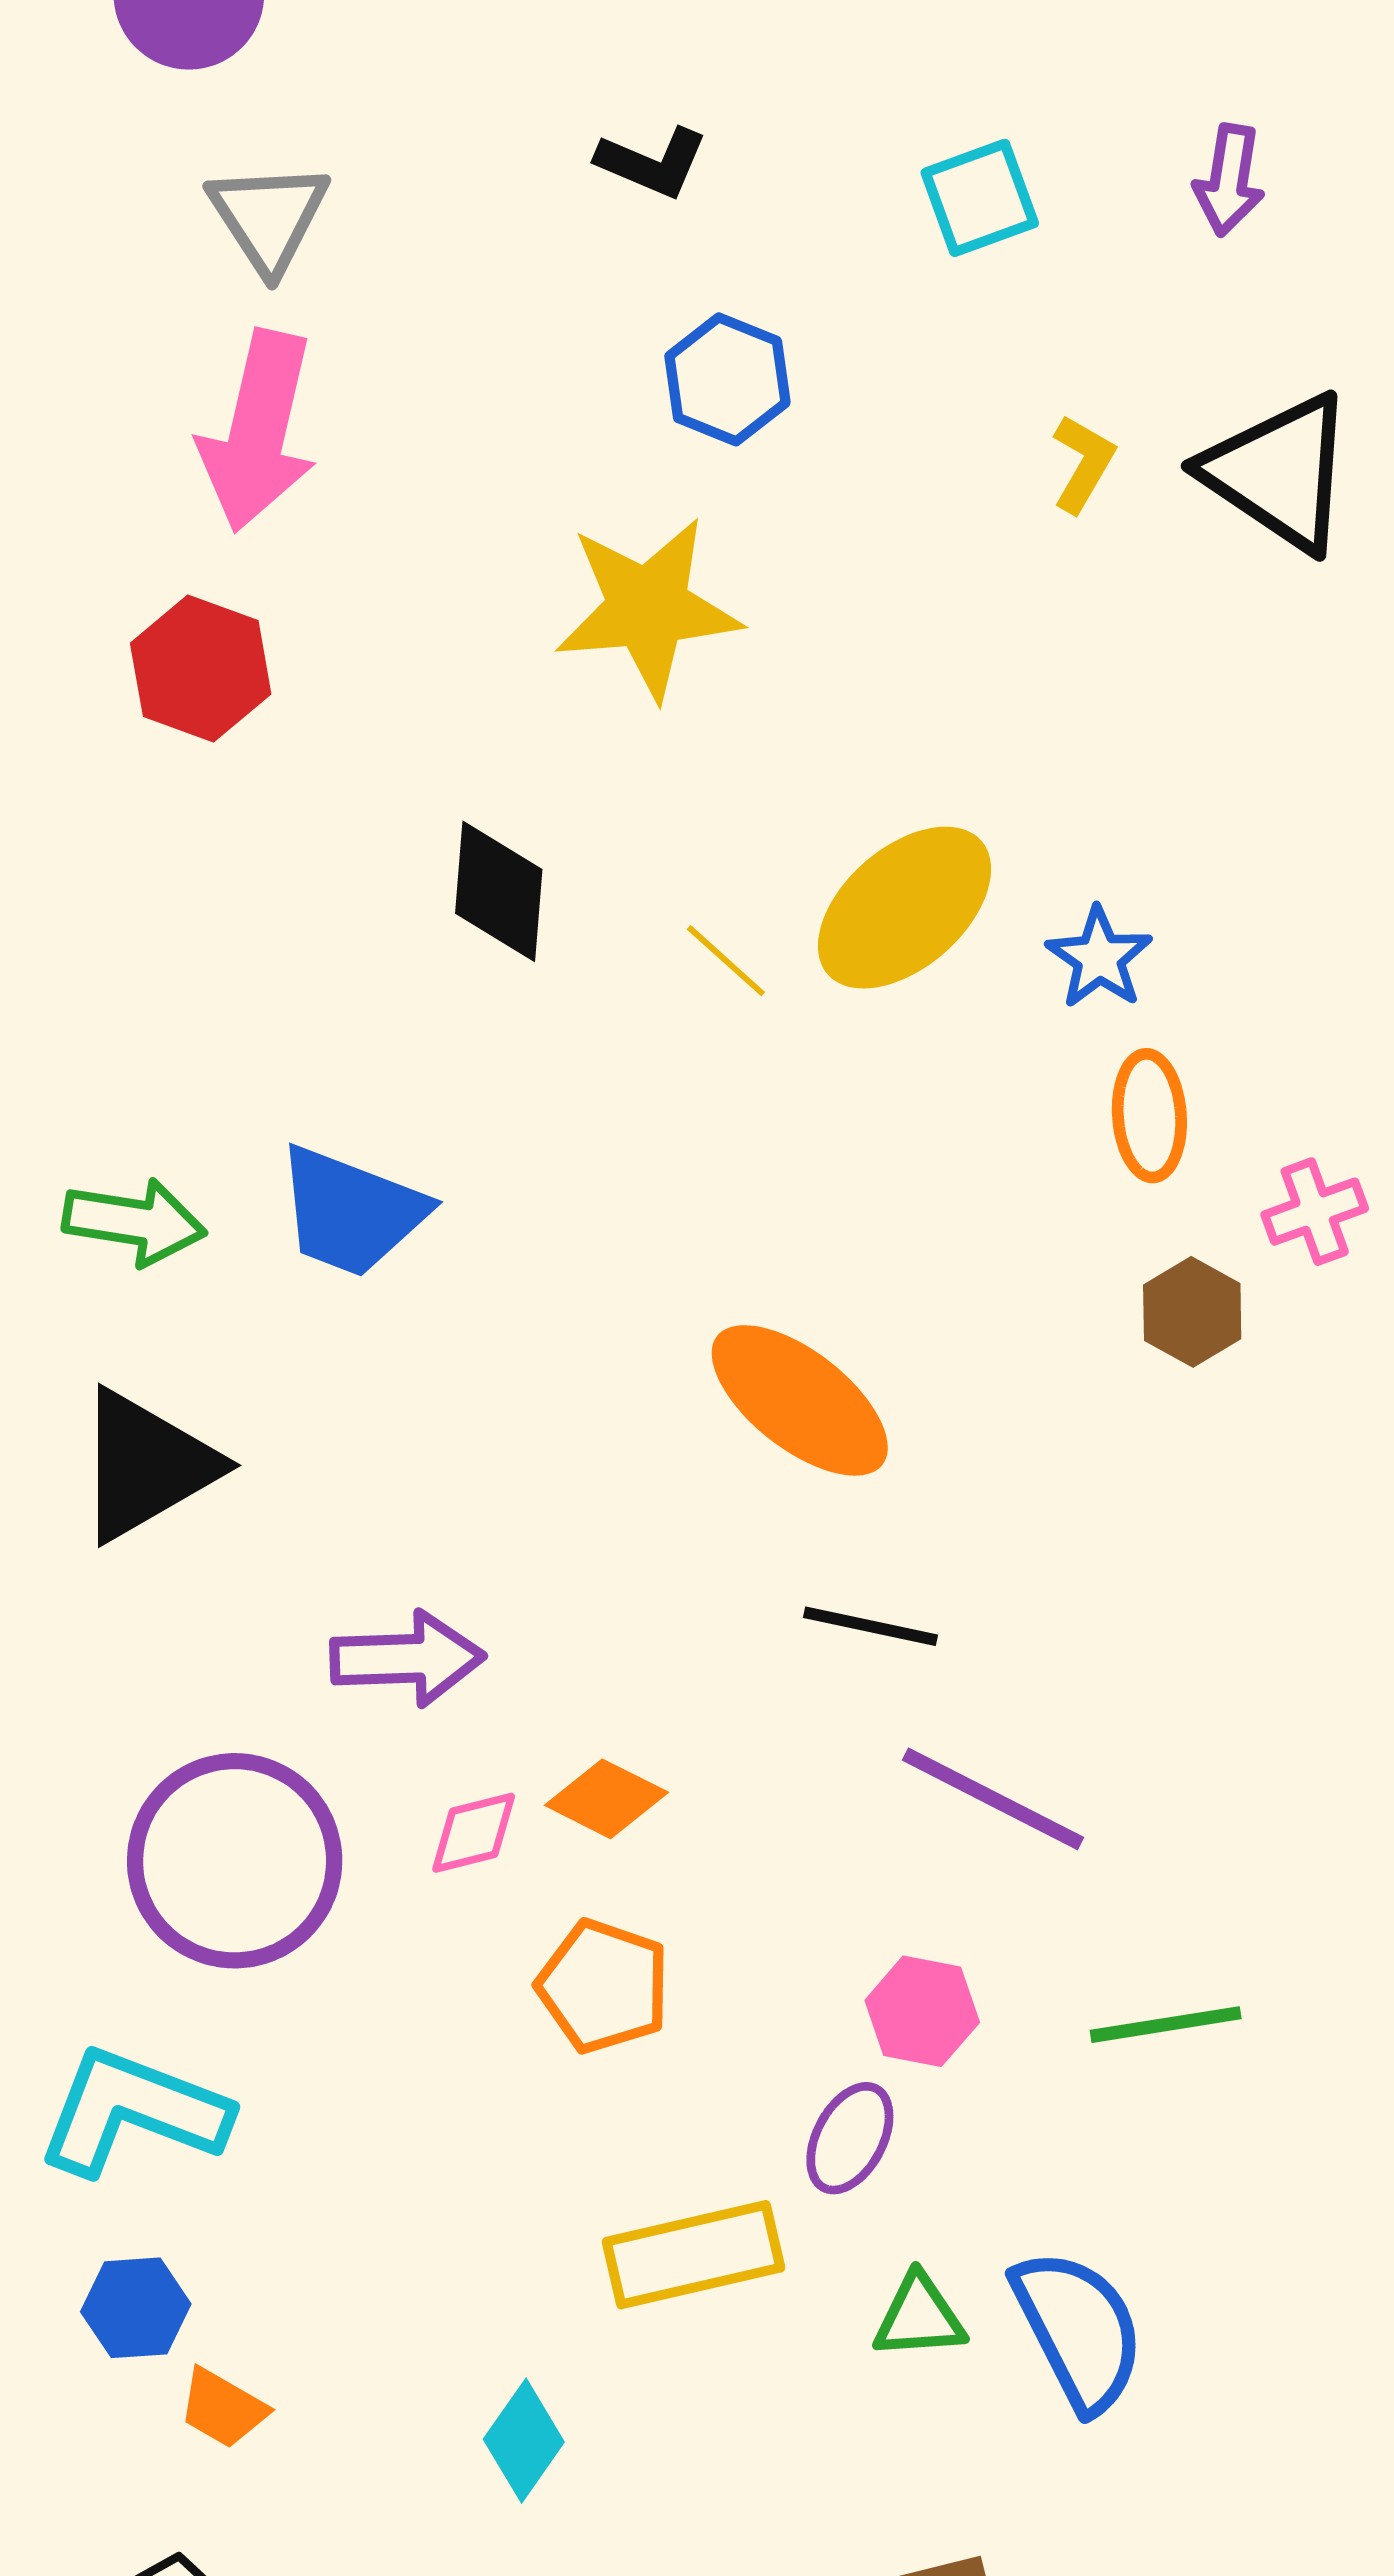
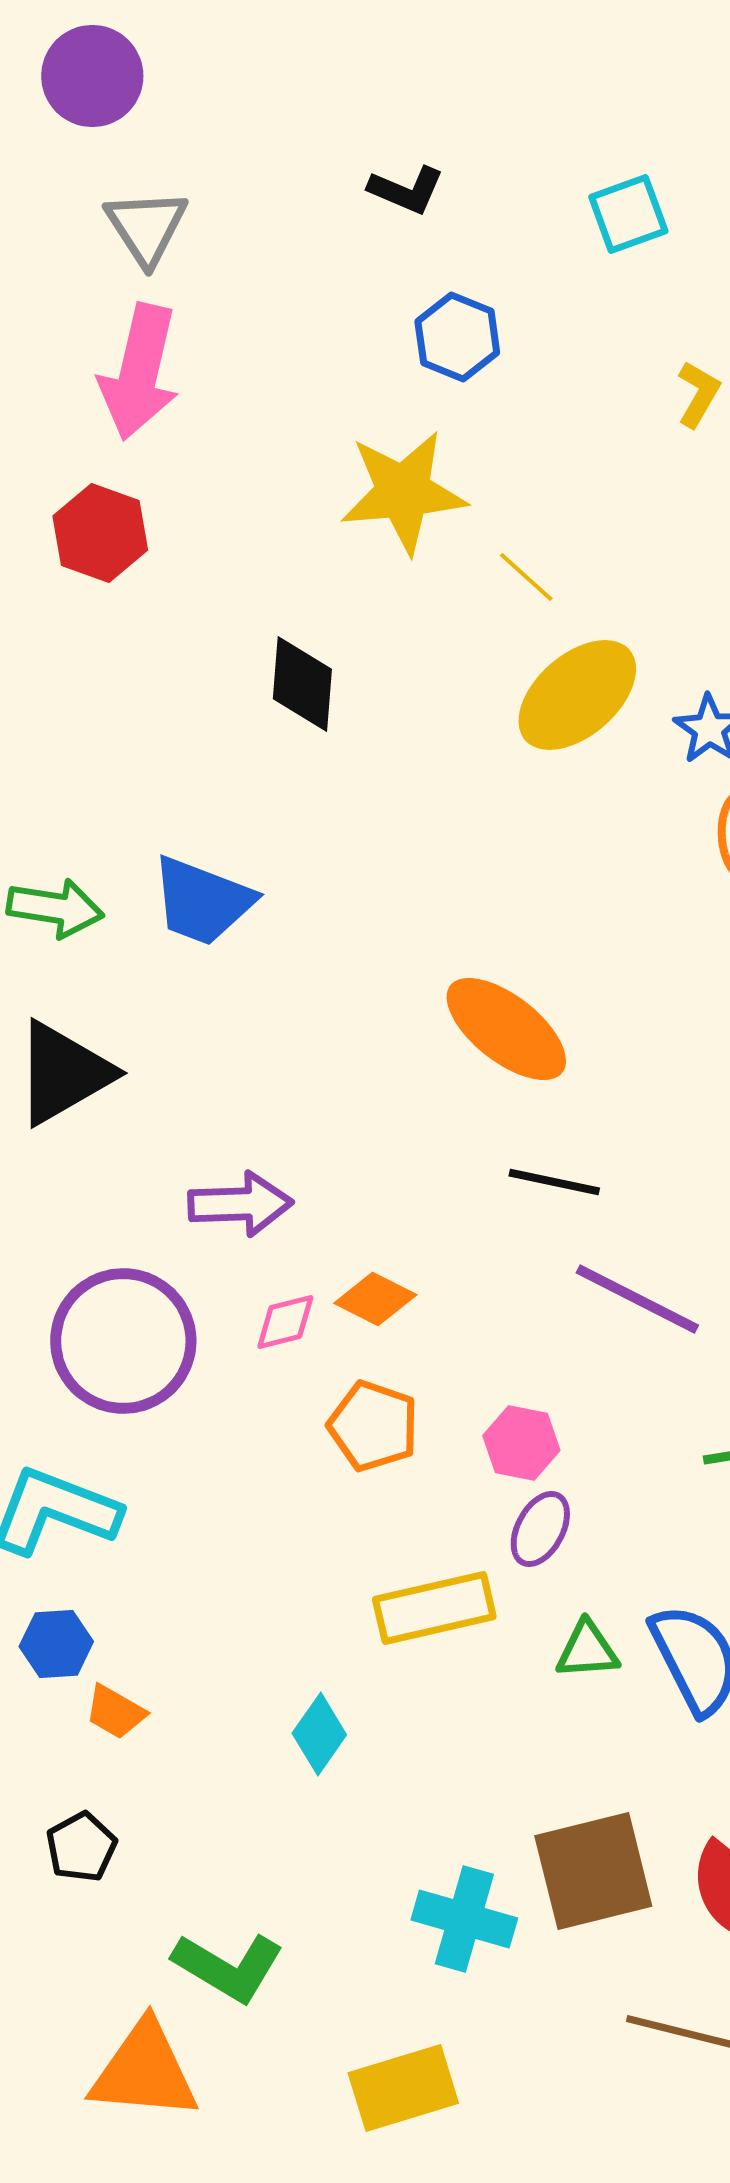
yellow line: (726, 961) -> (526, 577), moved
pink hexagon: (922, 2011) -> (521, 1443), moved

